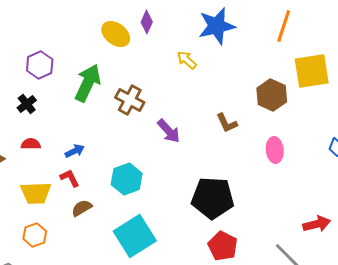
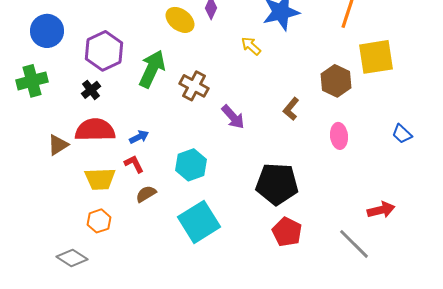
purple hexagon: (40, 65) -> (104, 51), size x1.4
brown L-shape: (227, 123) -> (291, 109), turned 65
red semicircle: (31, 144) -> (95, 130), size x2.0

